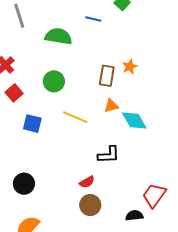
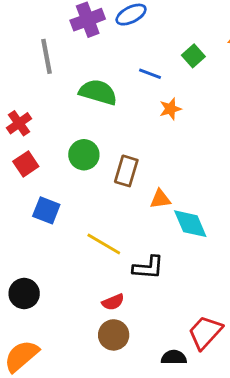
orange star: (130, 67) -> (170, 109), moved
brown rectangle: (107, 76) -> (126, 171), moved
yellow line: (75, 117) -> (104, 244), moved

